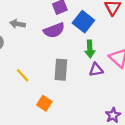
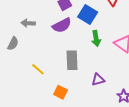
purple triangle: (96, 70) -> (98, 80), moved

